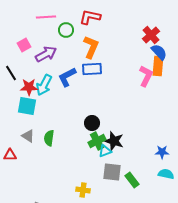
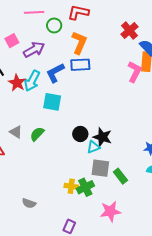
red cross: (151, 35) -> (129, 31), moved
red star: (29, 87) -> (17, 83), turned 30
cyan square: (27, 106) -> (52, 102), moved
black circle: (92, 123) -> (80, 134), moved
green semicircle: (49, 138) -> (37, 134), turned 35
green cross: (97, 141) -> (85, 187), moved

